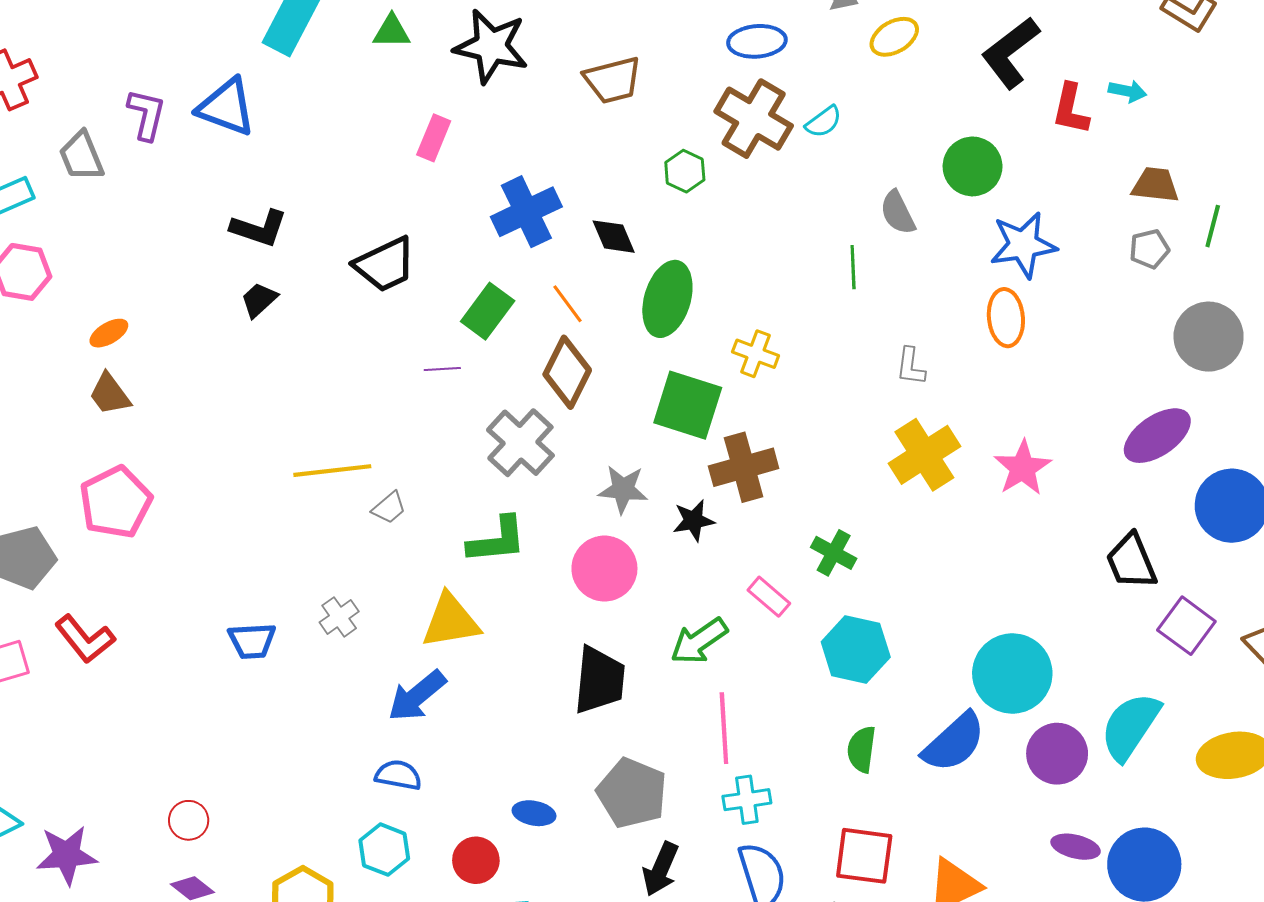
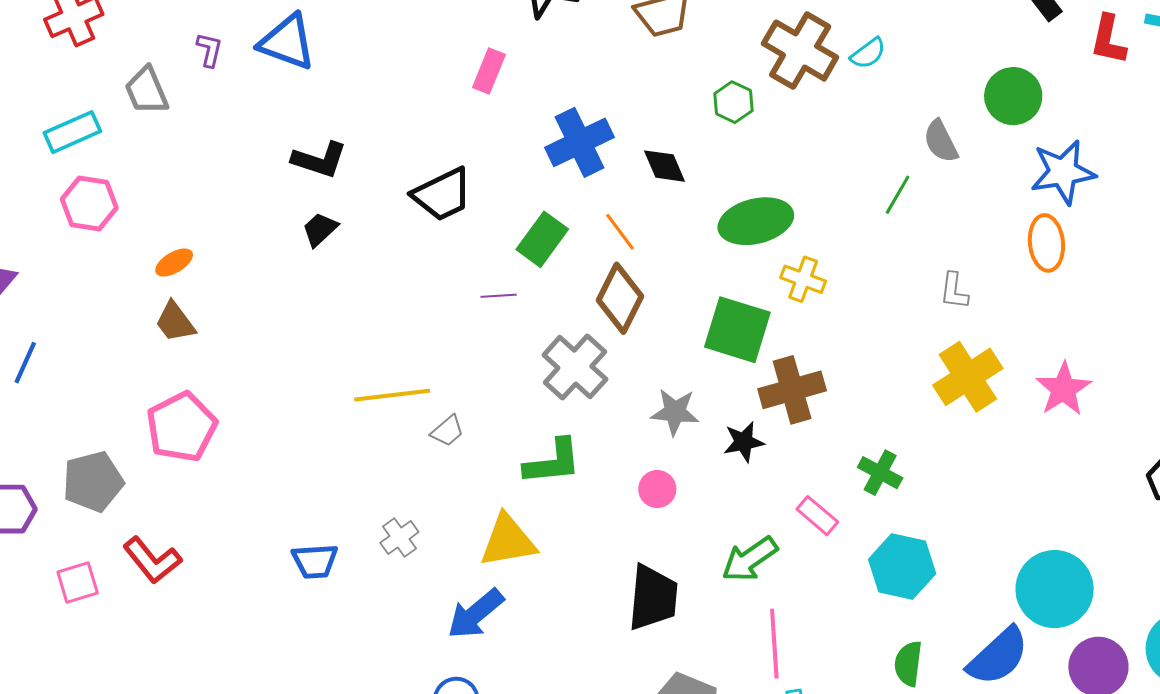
purple L-shape: (146, 114) -> (209, 50), size x0.7
green line: (853, 267) -> (898, 195), turned 33
green ellipse: (667, 299) -> (756, 221), moved, turned 60
pink circle: (604, 569) -> (657, 489), size x0.6

